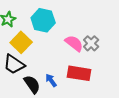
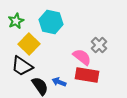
pink semicircle: (74, 43) -> (82, 57), moved
blue arrow: (51, 80) -> (59, 82), turned -32

